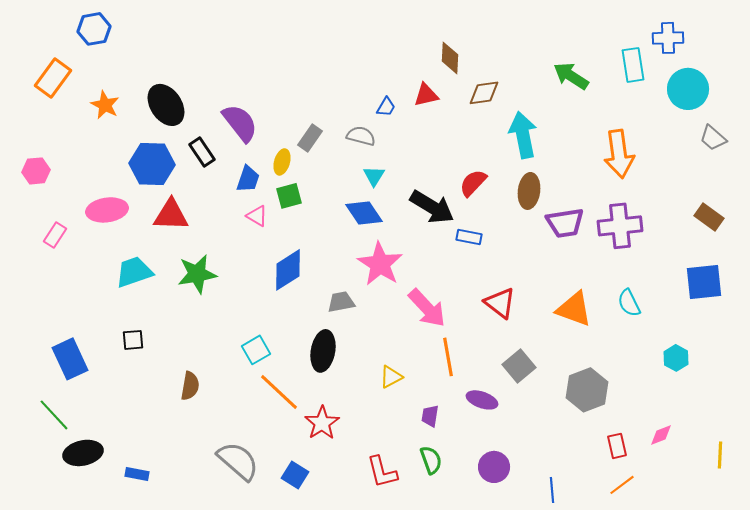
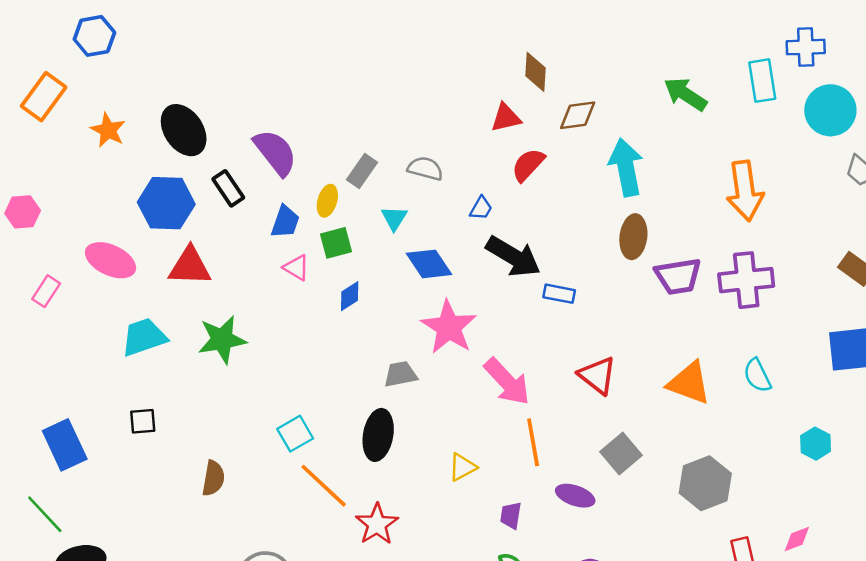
blue trapezoid: (386, 107) -> (481, 208), moved
cyan triangle: (374, 176) -> (394, 218), moved
red semicircle: (473, 183) -> (528, 165), moved
pink ellipse: (107, 210) -> (110, 260), turned 33
blue diamond: (288, 270) -> (350, 296), moved, size x0.6

